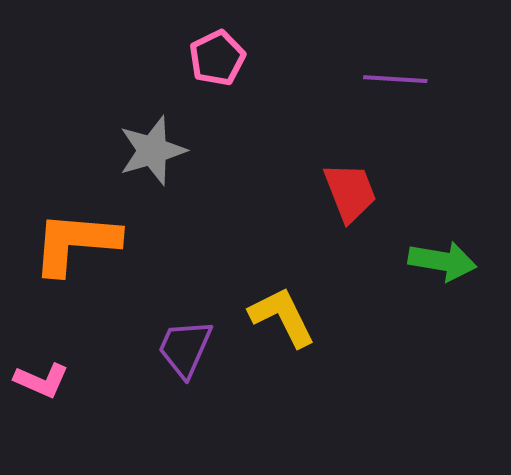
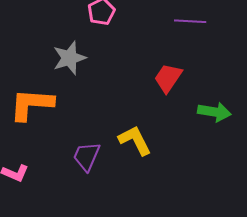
red trapezoid: (350, 192) -> (168, 78), turned -124

